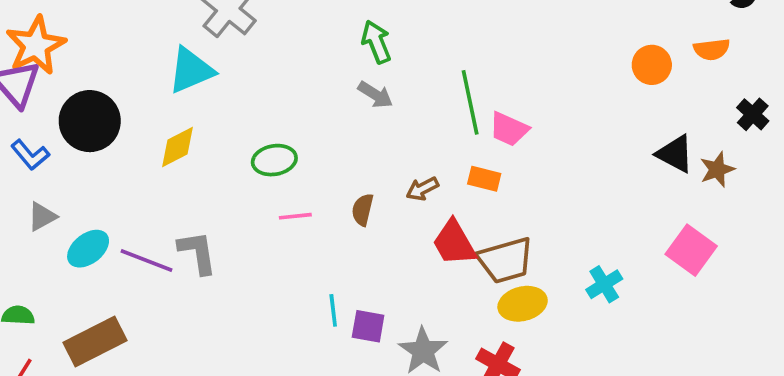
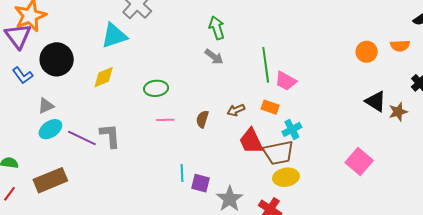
gray triangle: (42, 217) -> (46, 106), moved
pink square: (691, 250) -> (359, 161), moved
cyan cross: (604, 284) -> (292, 129), moved

